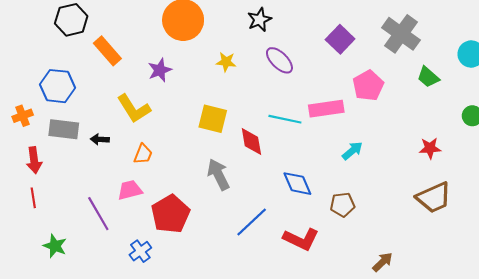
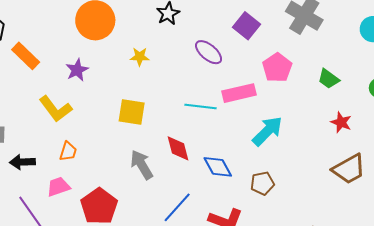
purple ellipse: (279, 60) -> (209, 52), moved
green trapezoid: (428, 77) -> (329, 79), moved
black arrow: (100, 139) -> (22, 162), moved, size x1.4
red diamond: (251, 142) -> (178, 148), moved
red star: (430, 148) -> (341, 122), turned 30
cyan arrow: (352, 151) -> (267, 131), size x1.6

